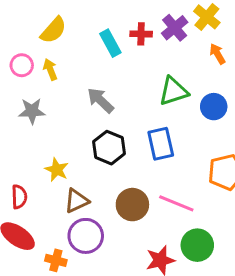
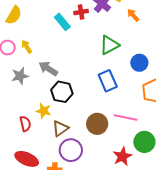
yellow semicircle: (53, 30) -> (14, 15), moved
gray arrow: (100, 100) -> (48, 69), moved
blue circle: (214, 107) -> (139, 63), moved
black hexagon: (109, 148) -> (62, 92), moved
red semicircle: (19, 197) -> (25, 124), moved

